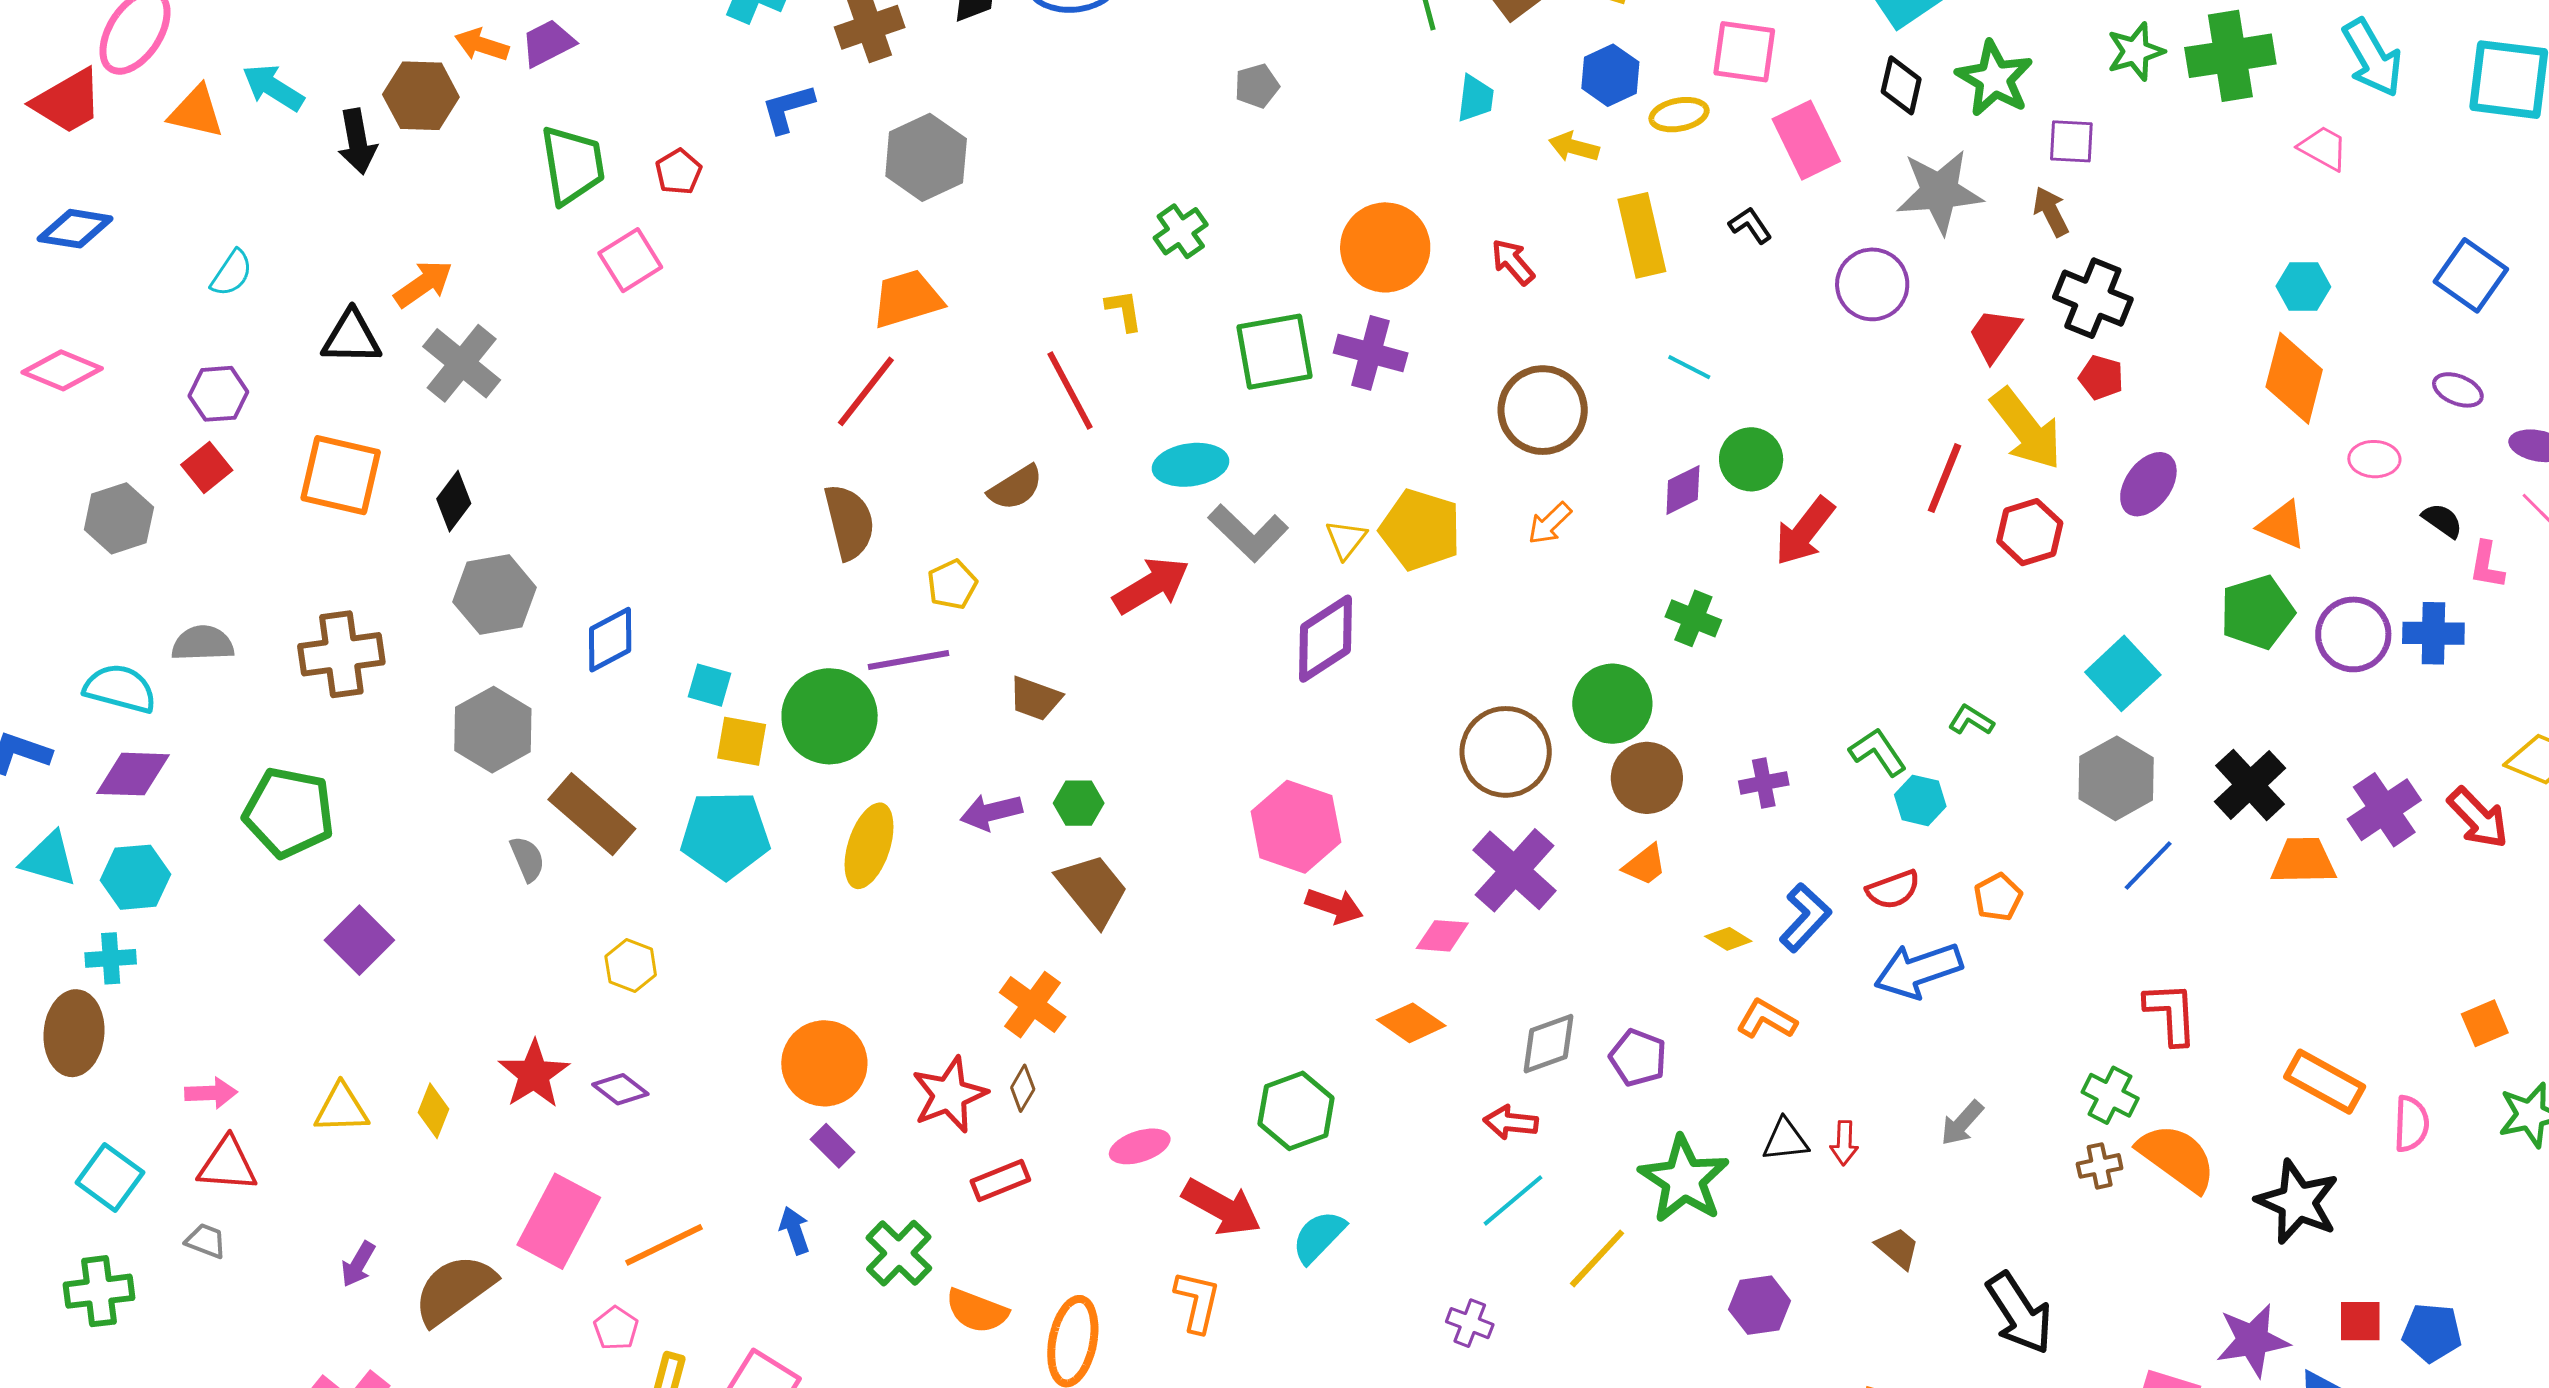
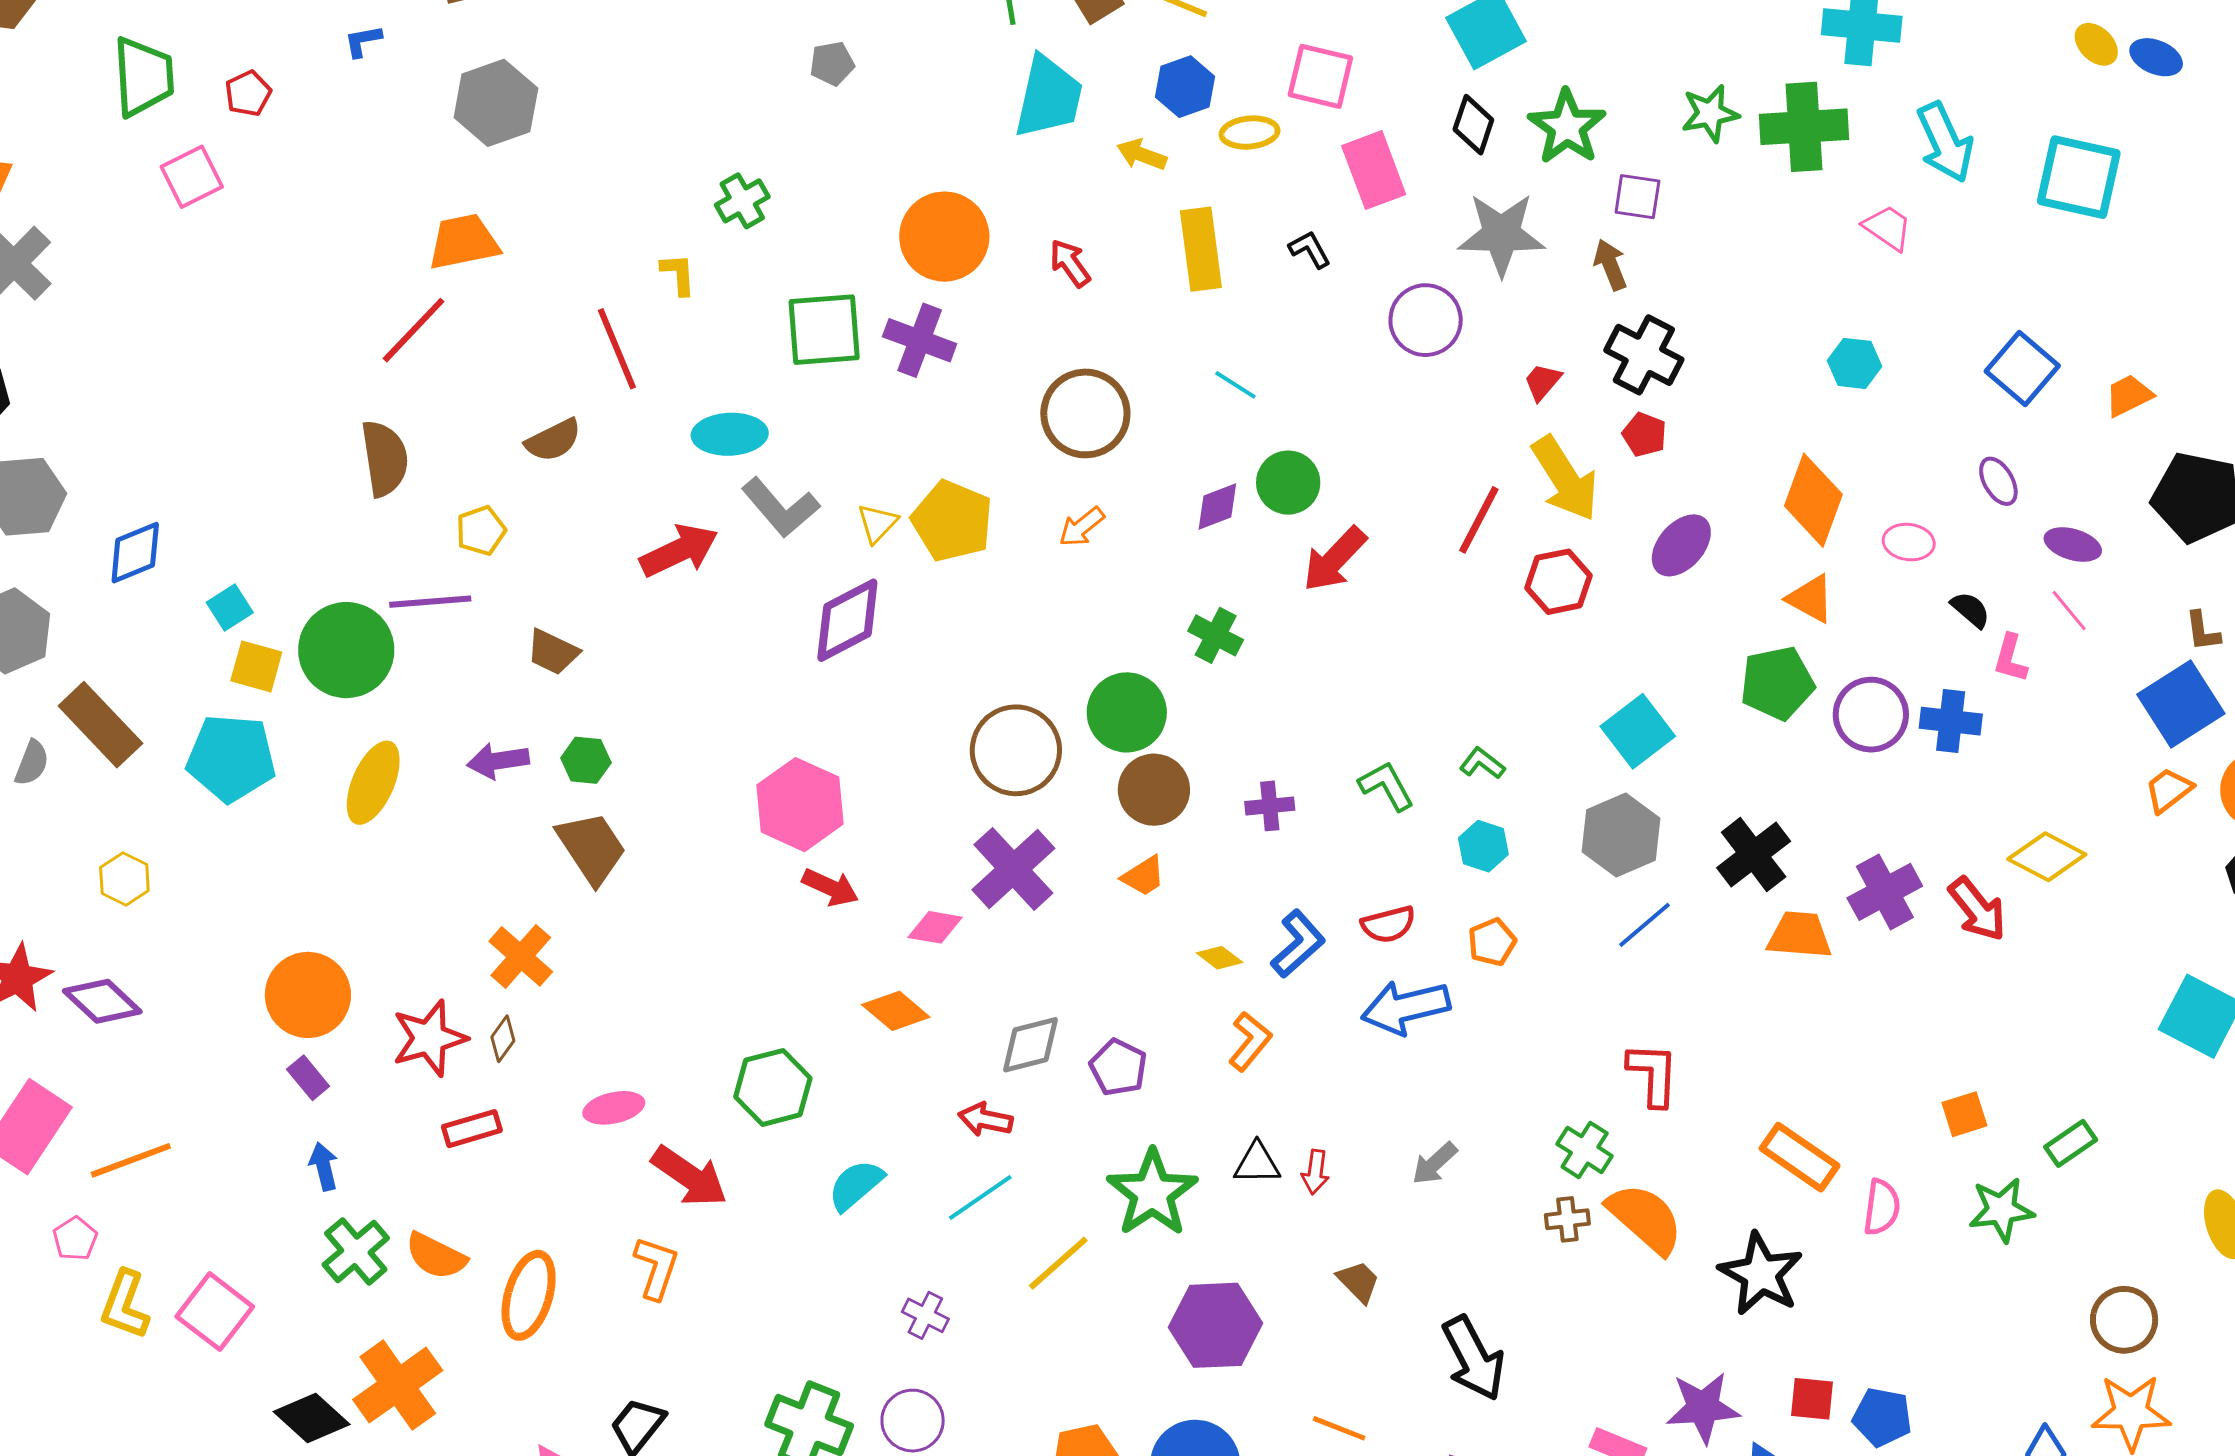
cyan trapezoid: (1475, 98) -> (1048, 97), size x1.8
blue L-shape: (788, 108) -> (363, 41), size x0.7
red trapezoid: (1995, 335) -> (1542, 382), size x0.7
orange diamond: (2294, 378) -> (1813, 500), moved
purple ellipse: (2458, 390) -> (1998, 481), turned 33
cyan square: (710, 685) -> (230, 607), turned 36
cyan hexagon: (1920, 800) -> (1483, 846), moved
gray semicircle: (527, 859) -> (32, 763), turned 39
orange L-shape: (1767, 1019) -> (1250, 1041), turned 94
purple diamond: (620, 1089) -> (102, 1001), size x1.4
blue arrow: (795, 1230) -> (324, 1167), moved
cyan semicircle: (1319, 1237) -> (856, 1185), moved
green cross: (899, 1253) -> (356, 1251), moved
purple hexagon: (1760, 1305) -> (1216, 1325), size x1.5

